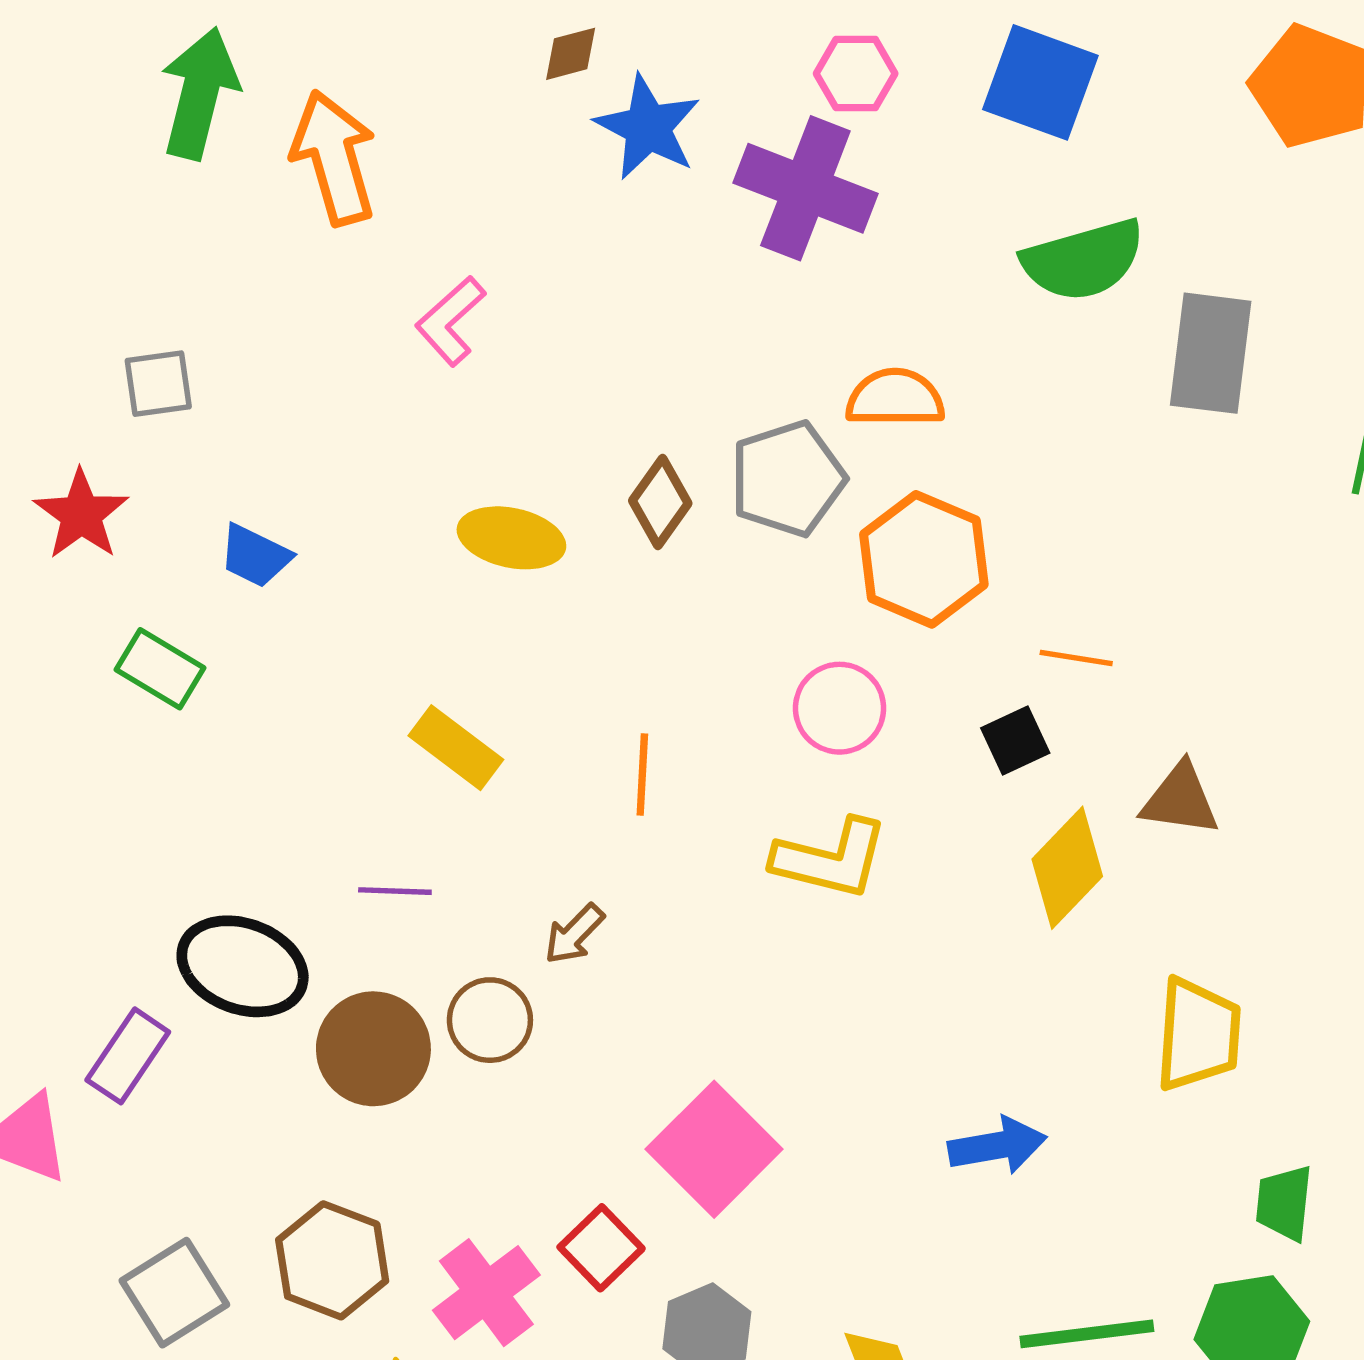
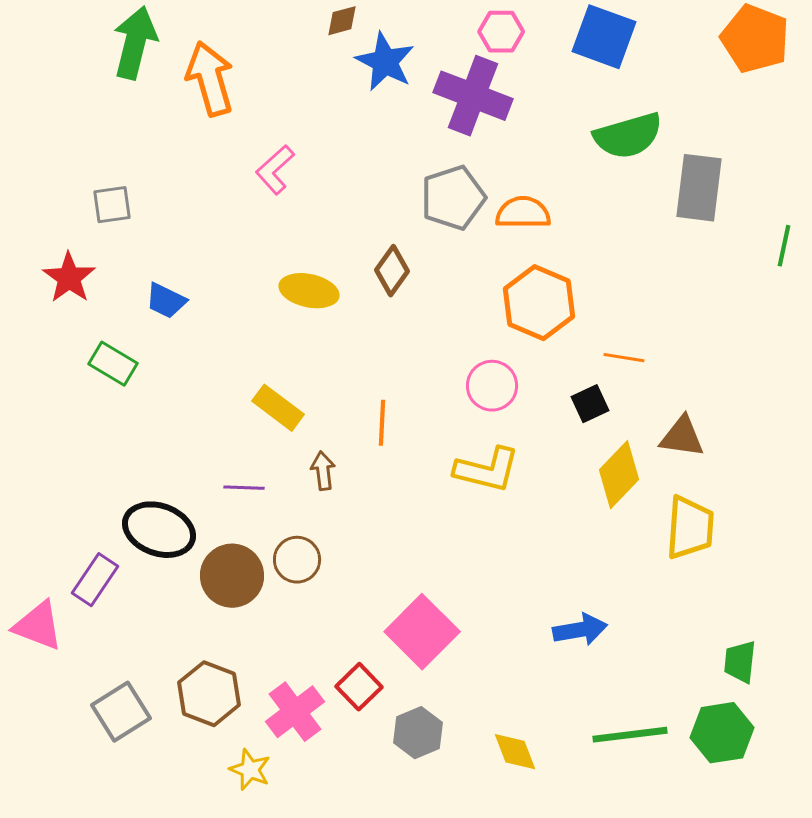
gray pentagon: (788, 479) -> (453, 198), moved
brown arrow: (574, 934) -> (323, 471), moved, turned 129
yellow trapezoid: (1198, 1034) -> (690, 528), moved

